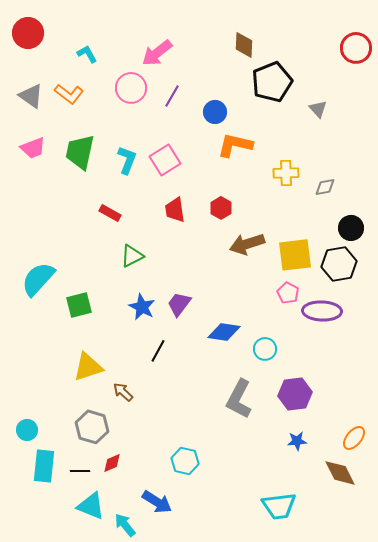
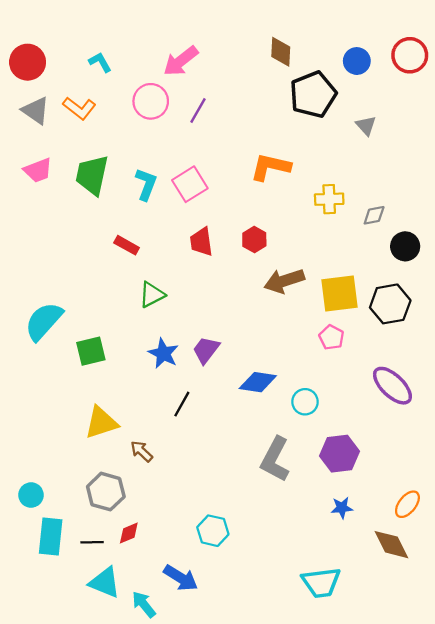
red circle: (28, 33) -> (28, 62), moved
blue circle: (215, 112) -> (357, 61), moved
black circle: (351, 228) -> (405, 246), moved
purple ellipse: (322, 311) -> (392, 386), moved, turned 42

